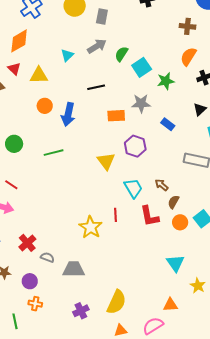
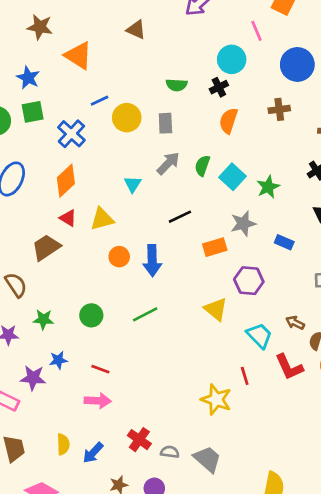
orange semicircle: (188, 56) -> (229, 121), moved
gray trapezoid: (74, 269) -> (207, 459), turned 55

